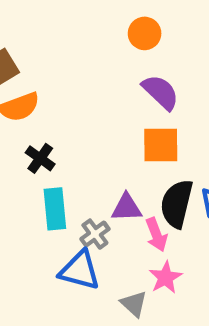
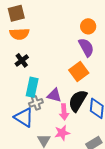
orange circle: (145, 33) -> (88, 26), moved
orange square: (161, 145) -> (79, 72), turned 36
cyan rectangle: (55, 209) -> (32, 87), moved

